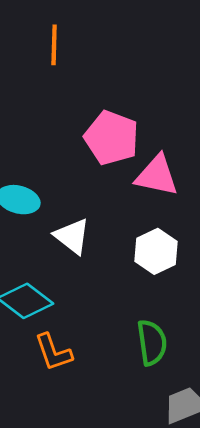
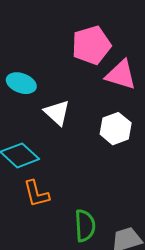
pink pentagon: (112, 138) -> (91, 45), turned 30
green semicircle: (152, 343) -> (85, 226), moved

